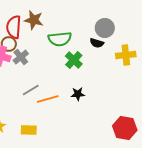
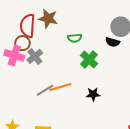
green semicircle: (60, 39) -> (75, 38), size x0.6
orange line: (48, 99) -> (60, 87), moved

